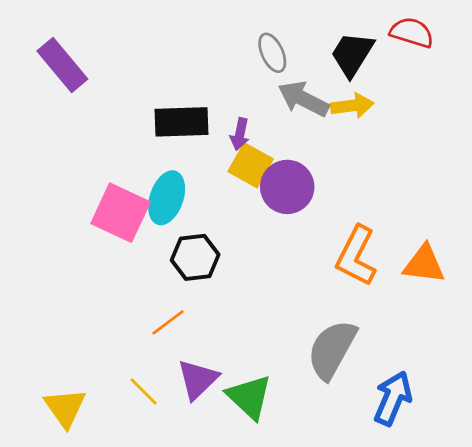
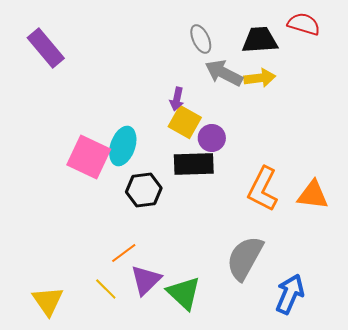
black trapezoid: (352, 54) -> (260, 40), turned 54
black rectangle: (182, 122) -> (194, 164), moved
purple circle: (287, 187) -> (212, 138), size x0.7
orange line: (168, 322) -> (124, 253), moved

